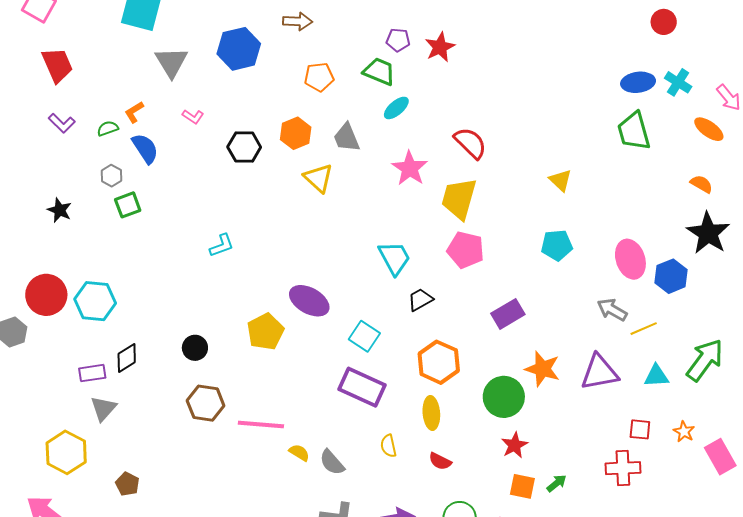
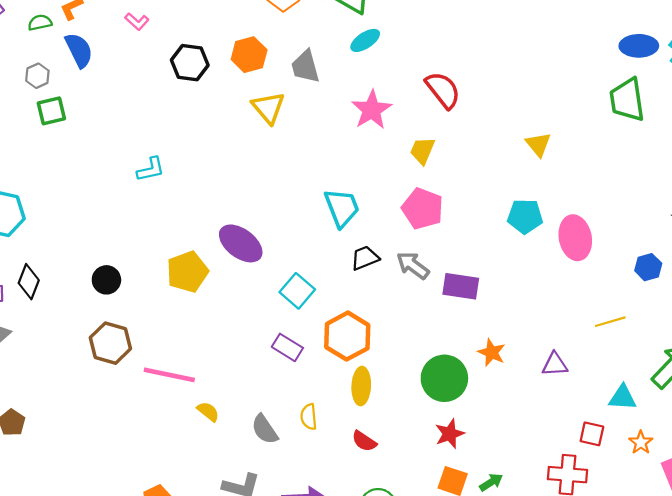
yellow trapezoid: (459, 199) -> (422, 151), size x0.6
pink ellipse: (630, 259) -> (575, 238), moved
blue hexagon: (671, 276) -> (648, 267), size x0.7
gray arrow: (612, 310) -> (413, 265), moved
purple rectangle: (508, 314) -> (461, 286), turned 32
black diamond: (127, 358) -> (29, 282), turned -44
orange hexagon: (439, 362) -> (347, 336), moved
orange star: (543, 369) -> (492, 352), size x0.7
purple triangle: (599, 372) -> (555, 364), size x0.6
cyan triangle: (656, 376) -> (623, 398), moved
purple rectangle: (362, 387) -> (287, 347), size x0.6
gray semicircle: (332, 462) -> (265, 429), moved

